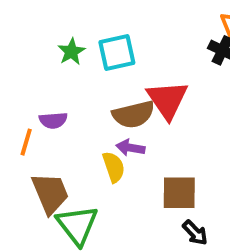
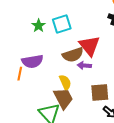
purple semicircle: (53, 120) -> (32, 61), size x1.5
purple arrow: (130, 148) -> (84, 65), moved
brown trapezoid: (50, 193) -> (63, 98), moved

